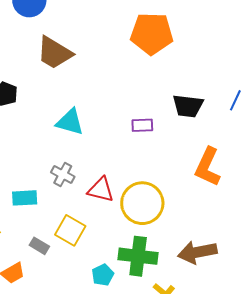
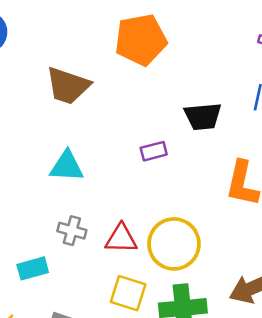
brown trapezoid: (54, 53) -> (68, 86), moved
yellow square: (70, 230) -> (128, 293), moved

